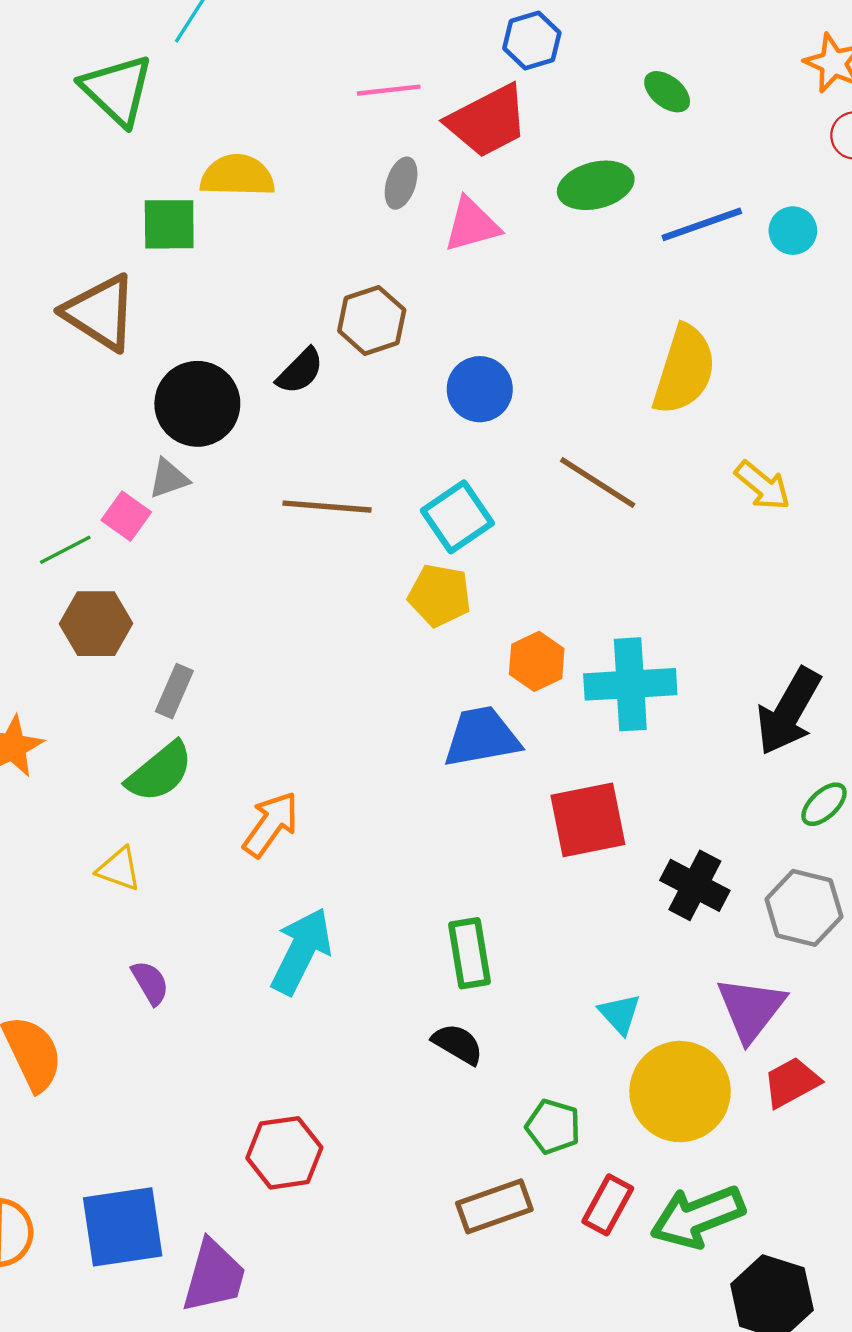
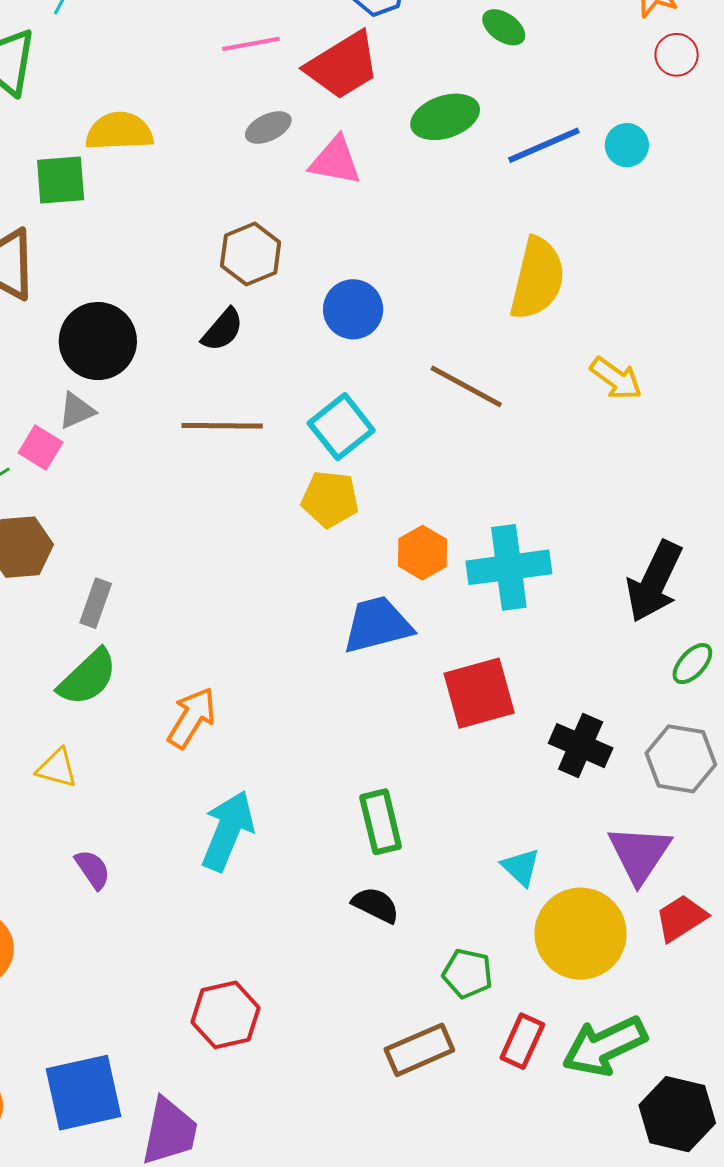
gray ellipse: (401, 183) -> (268, 127), turned 51
pink triangle: (472, 225) -> (335, 161), turned 30
black semicircle: (300, 371) -> (223, 330), moved

